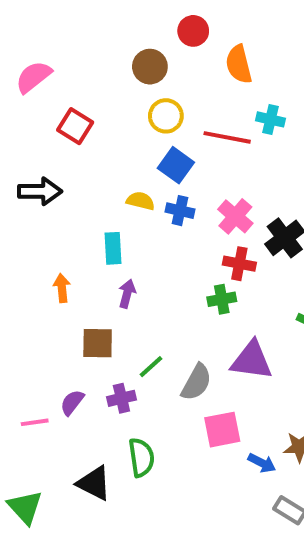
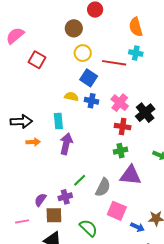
orange semicircle: (239, 64) -> (136, 27), moved
black arrow: (40, 191) -> (21, 121), moved
orange arrow: (62, 288) -> (33, 142), turned 96
purple arrow: (127, 294) -> (66, 144), size x1.5
green cross: (222, 299) -> (121, 151), moved
brown square: (98, 343) -> (54, 215), moved
pink line: (35, 422) -> (22, 221), moved
pink square: (222, 430) -> (117, 211), turned 36
green semicircle: (141, 457) -> (88, 228), moved, turned -36

